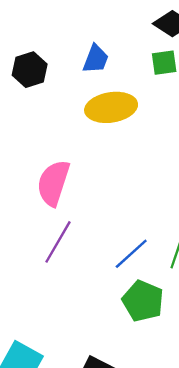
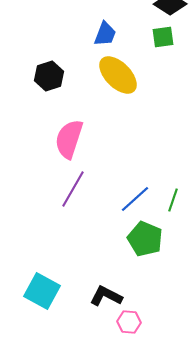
black hexagon: (30, 70) -> (49, 76), moved
yellow ellipse: (111, 107) -> (118, 75), turned 54

